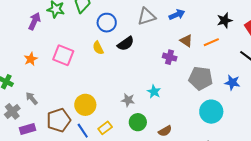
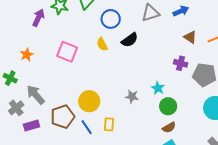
purple cross: (170, 57) -> (181, 63), moved
orange star: (31, 59) -> (27, 55), moved
gray arrow: (32, 98) -> (36, 95), size x1.5
green circle: (138, 122) -> (168, 106), moved
yellow rectangle: (105, 128) -> (109, 124), turned -48

